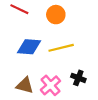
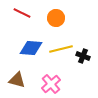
black cross: (78, 78) -> (83, 56), moved
brown triangle: (25, 85) -> (17, 80), moved

